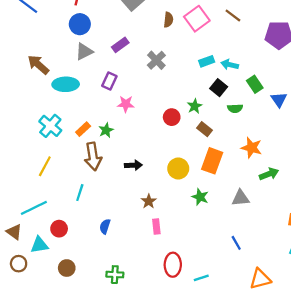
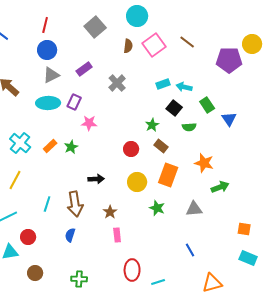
cyan ellipse: (66, 84) -> (48, 103), moved
red circle: (172, 117) -> (131, 149), moved
brown arrow: (93, 156) -> (75, 204), moved

